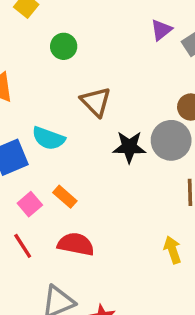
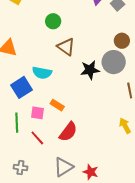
green circle: (64, 46) -> (53, 21), moved
pink square: (30, 204) -> (37, 113), turned -32
red semicircle: (76, 244) -> (68, 132), turned 125

